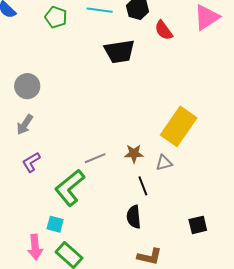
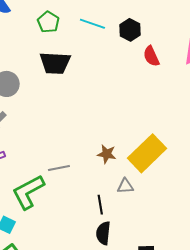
black trapezoid: (119, 51) -> (55, 63), moved
brown star: (134, 154) -> (107, 154), moved
black semicircle: (134, 217) -> (103, 233), moved

